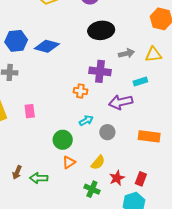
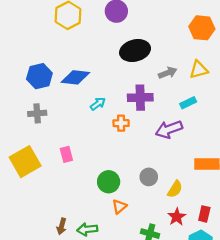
cyan arrow: (86, 121) -> (98, 104), moved
gray circle: (107, 132) -> (149, 177), moved
yellow semicircle: (98, 163) -> (175, 189), moved

